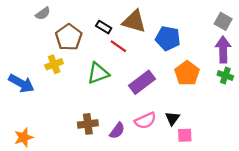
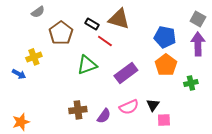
blue pentagon: (168, 38) -> (165, 37), moved
yellow cross: (54, 64) -> (34, 57), moved
green cross: (225, 75) -> (191, 83), moved, turned -32
blue arrow: (21, 83) -> (19, 74), size x0.6

